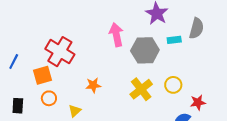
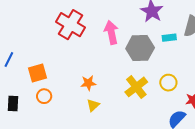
red cross: (60, 52) -> (70, 25), moved
yellow triangle: (75, 111) -> (93, 105), moved

